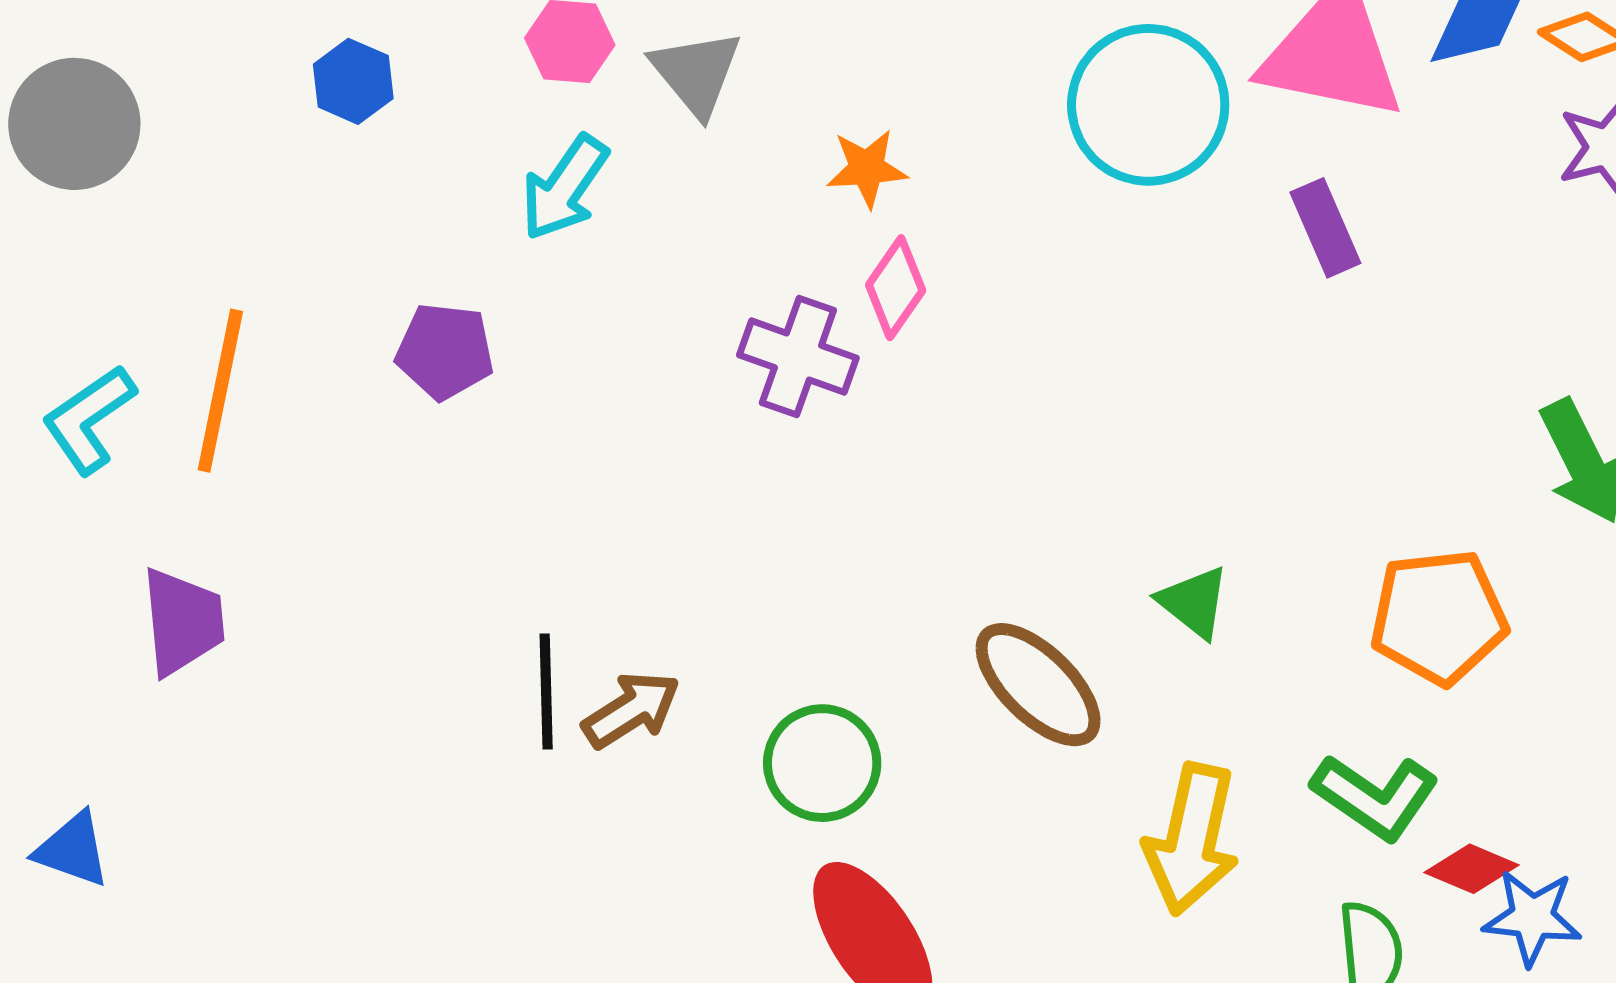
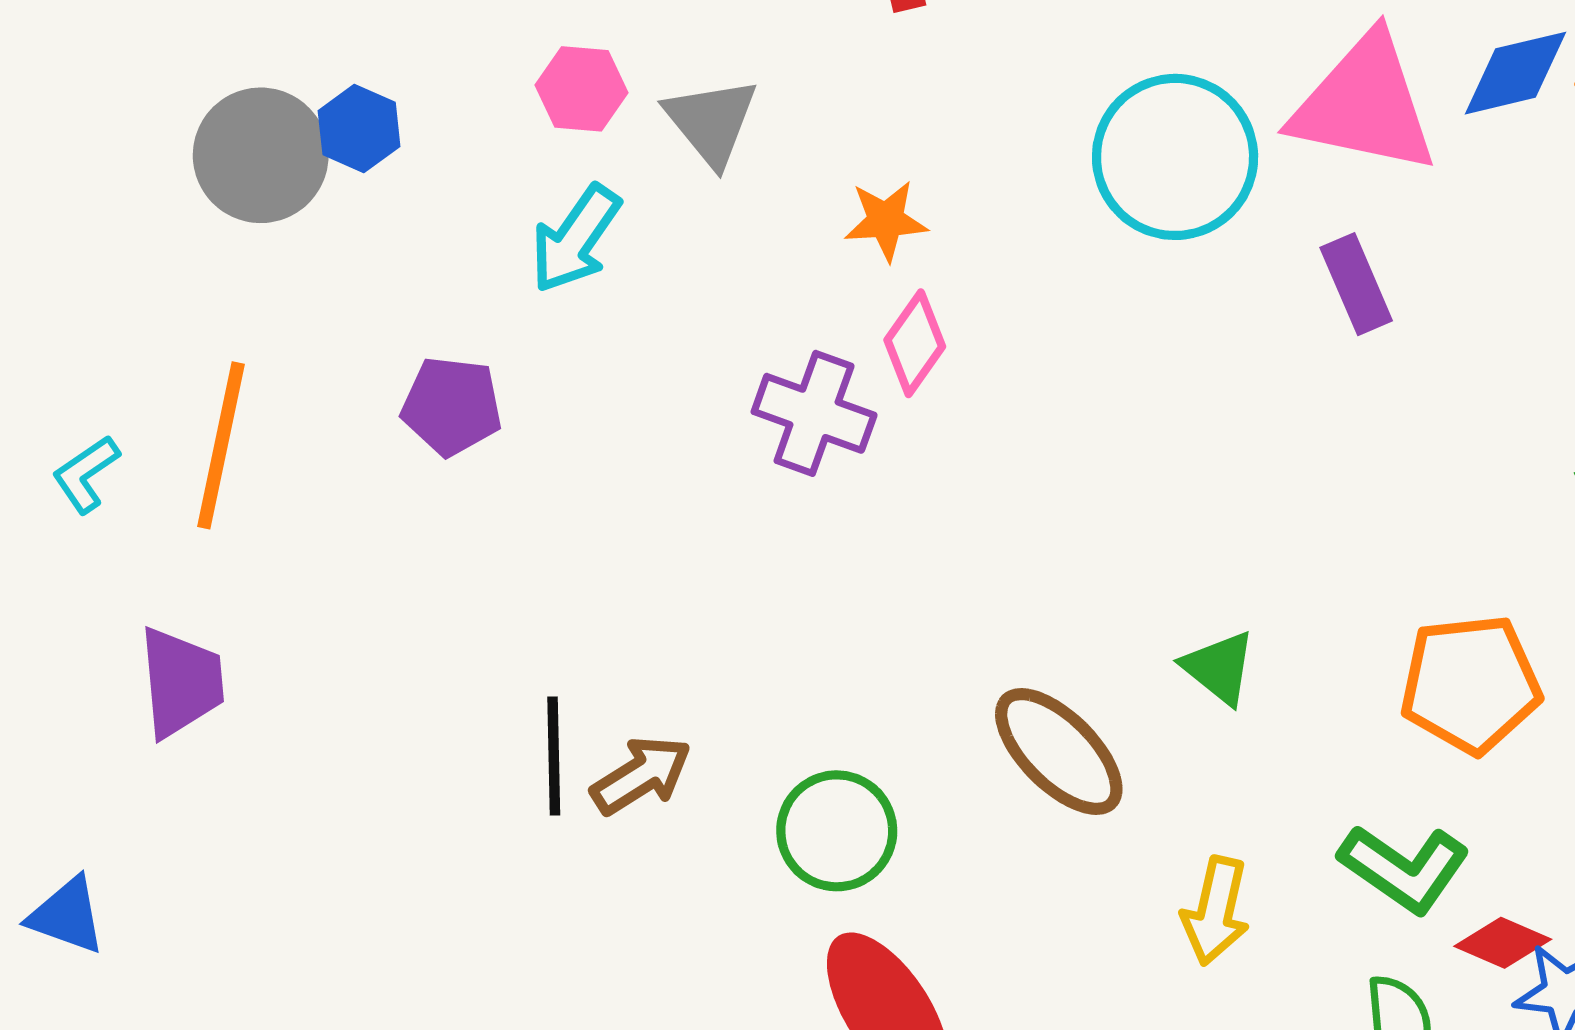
gray circle: (74, 124) -> (261, 155), moved
cyan L-shape: (89, 419) -> (86, 474), size x0.7
yellow arrow: (1192, 839) -> (1216, 911), size x0.7

